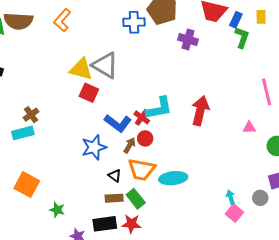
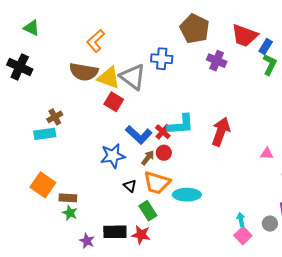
orange L-shape: (62, 20) -> (96, 41), moved
brown semicircle: (18, 21) -> (84, 72), moved
blue cross: (134, 22) -> (162, 59), moved
brown rectangle: (114, 198) -> (68, 198), moved

